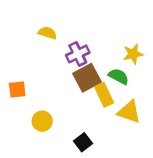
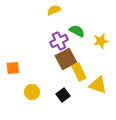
yellow semicircle: (47, 33) -> (54, 10), moved, turned -40
green semicircle: (119, 76) -> (77, 31), moved
black square: (83, 142) -> (63, 95), moved

